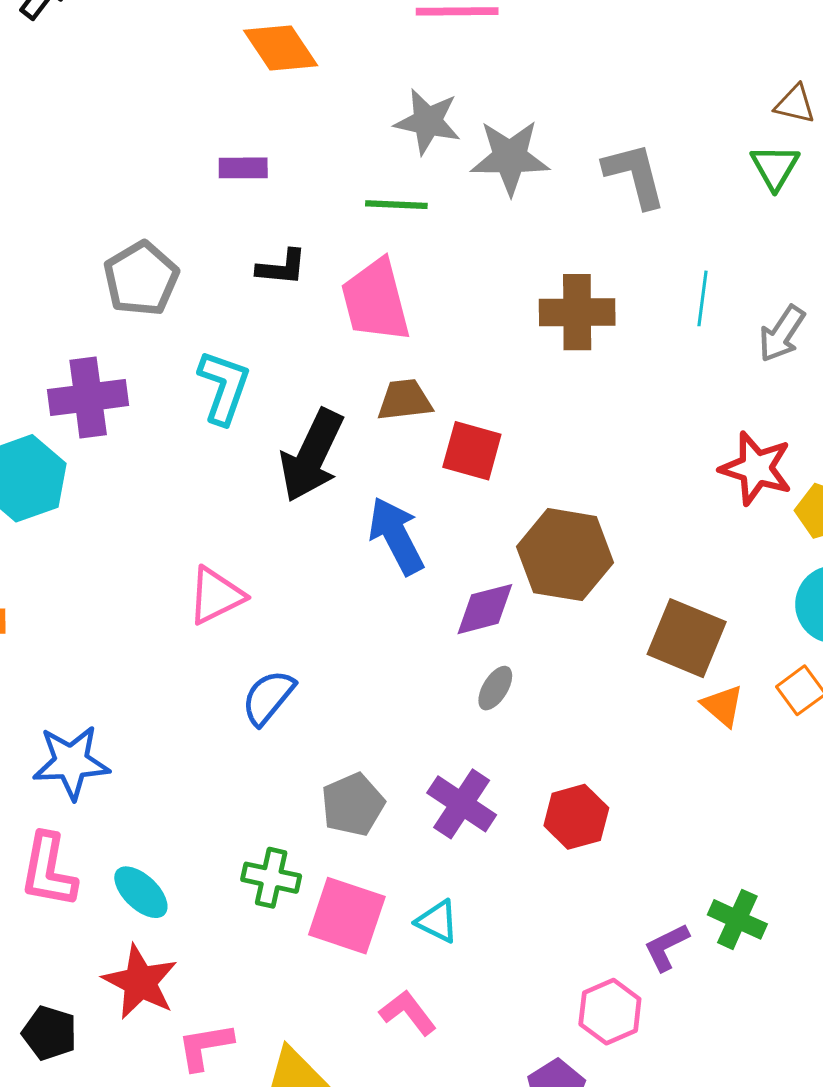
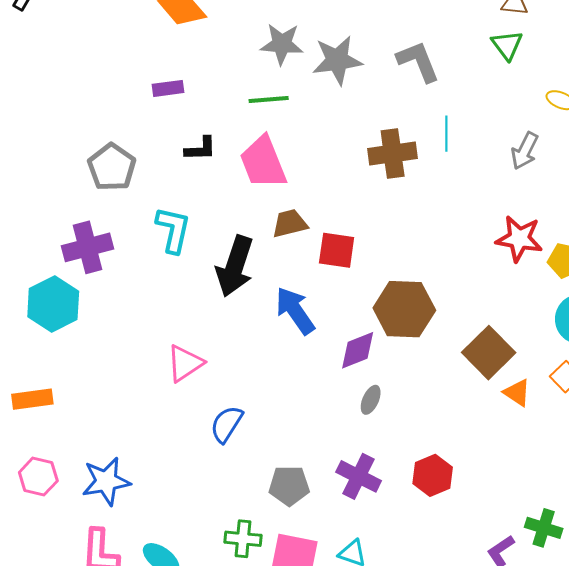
cyan line: (702, 298) -> (446, 134), moved
brown square: (687, 638) -> (489, 353), turned 30
gray pentagon: (353, 805) -> (289, 486), turned 30

